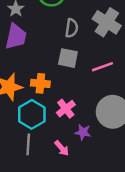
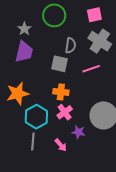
gray square: (68, 58) -> (59, 64), moved
pink line: (103, 67) -> (91, 69), moved
orange cross: (40, 83) -> (61, 92), moved

